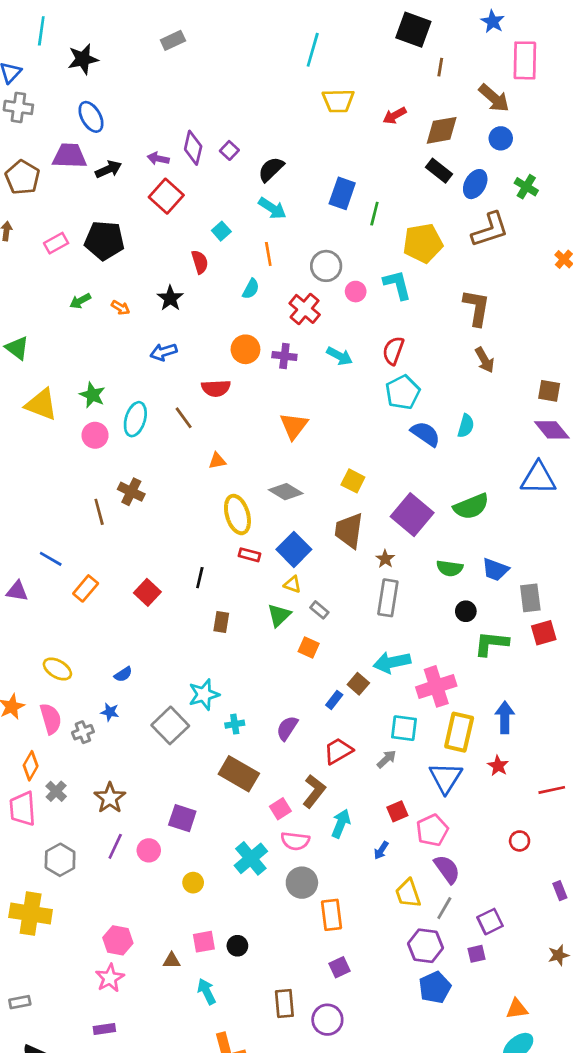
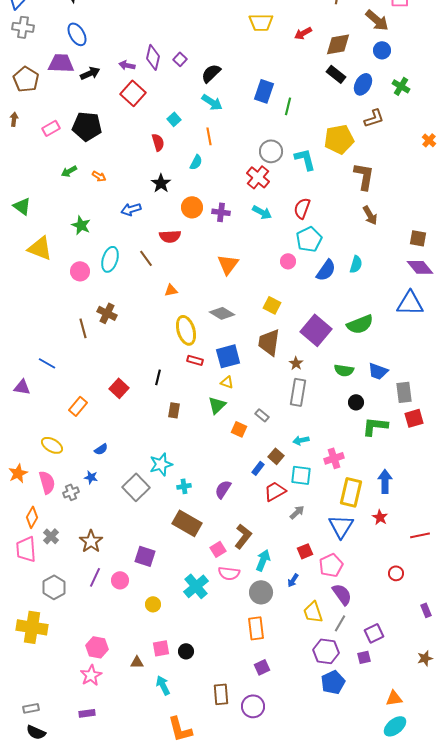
brown L-shape: (490, 230) -> (374, 118), size x0.7
yellow pentagon: (423, 243) -> (339, 139), moved
gray circle: (326, 266) -> (271, 151), moved
pink circle: (356, 292) -> (288, 261), moved
black star: (170, 298) -> (161, 183), moved
red cross: (305, 309) -> (258, 177), moved
green star: (92, 395) -> (81, 225), moved
blue semicircle: (426, 434) -> (326, 270), turned 90
blue square: (294, 549) -> (228, 356), turned 30
orange rectangle: (86, 588) -> (78, 406), moved
gray rectangle: (319, 610) -> (262, 415), moved
cyan arrow: (392, 662) -> (301, 440), size x0.6
pink cross: (436, 686) -> (334, 458), size x0.7
cyan square: (404, 728) -> (301, 475), moved
red trapezoid: (338, 751) -> (275, 491), moved
gray circle: (302, 883) -> (261, 592), moved
gray rectangle: (20, 1002) -> (31, 708), moved

